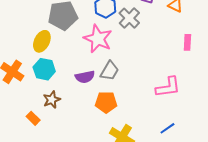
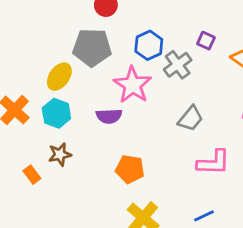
gray trapezoid: (110, 71) -> (191, 119), moved
purple semicircle: (85, 77) -> (109, 116), moved

